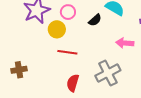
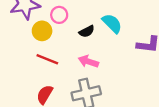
pink arrow: (125, 43) -> (88, 61), moved

